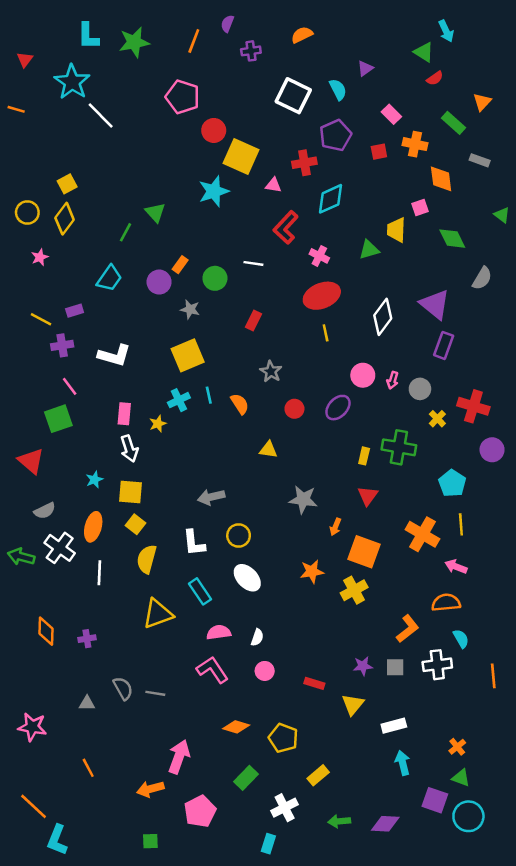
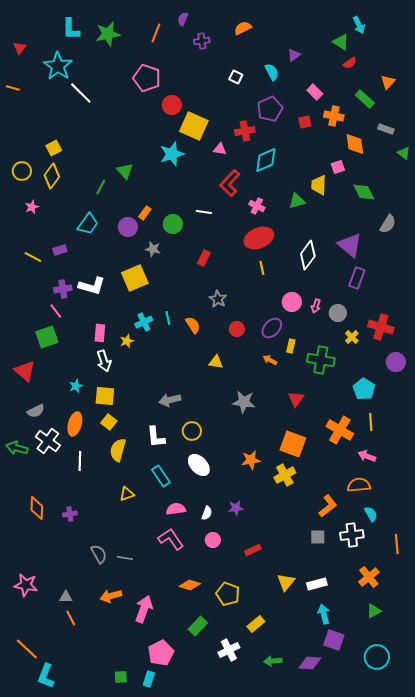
white square: (293, 96) -> (236, 77), size x0.5
green triangle: (502, 215) -> (404, 153), moved
purple cross: (62, 345) -> (63, 289), moved
yellow square: (188, 355) -> (135, 278), moved
yellow rectangle: (364, 456) -> (291, 346), moved
orange arrow: (335, 527) -> (270, 360), moved, turned 96
yellow triangle: (158, 614) -> (127, 494), size x0.6
purple star: (363, 666) -> (236, 508), moved
red rectangle: (314, 683) -> (253, 550), turned -42
gray triangle: (87, 703) -> (66, 597), moved
yellow triangle: (353, 704) -> (286, 582), moved
orange cross: (457, 747) -> (369, 577), moved, size x1.5
green triangle: (461, 778) -> (374, 611), moved, turned -49
orange arrow: (150, 789) -> (111, 596), moved
purple square: (435, 800) -> (334, 640), moved
cyan rectangle: (268, 844) -> (149, 679), moved

